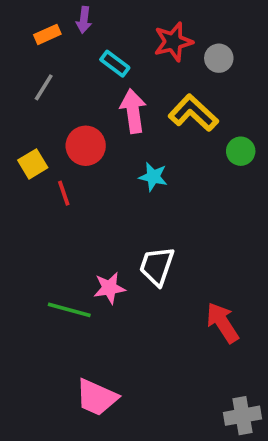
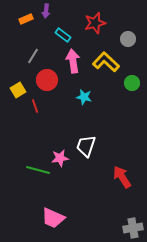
gray circle: (219, 58) -> (128, 39), moved
gray line: (44, 87) -> (33, 56), moved

